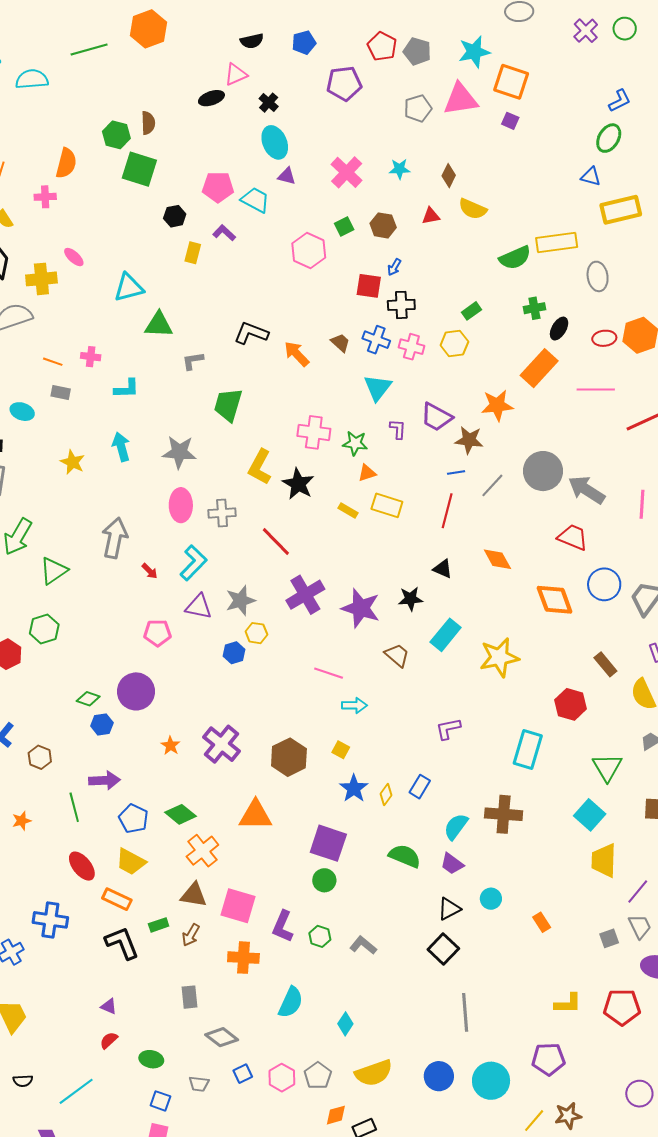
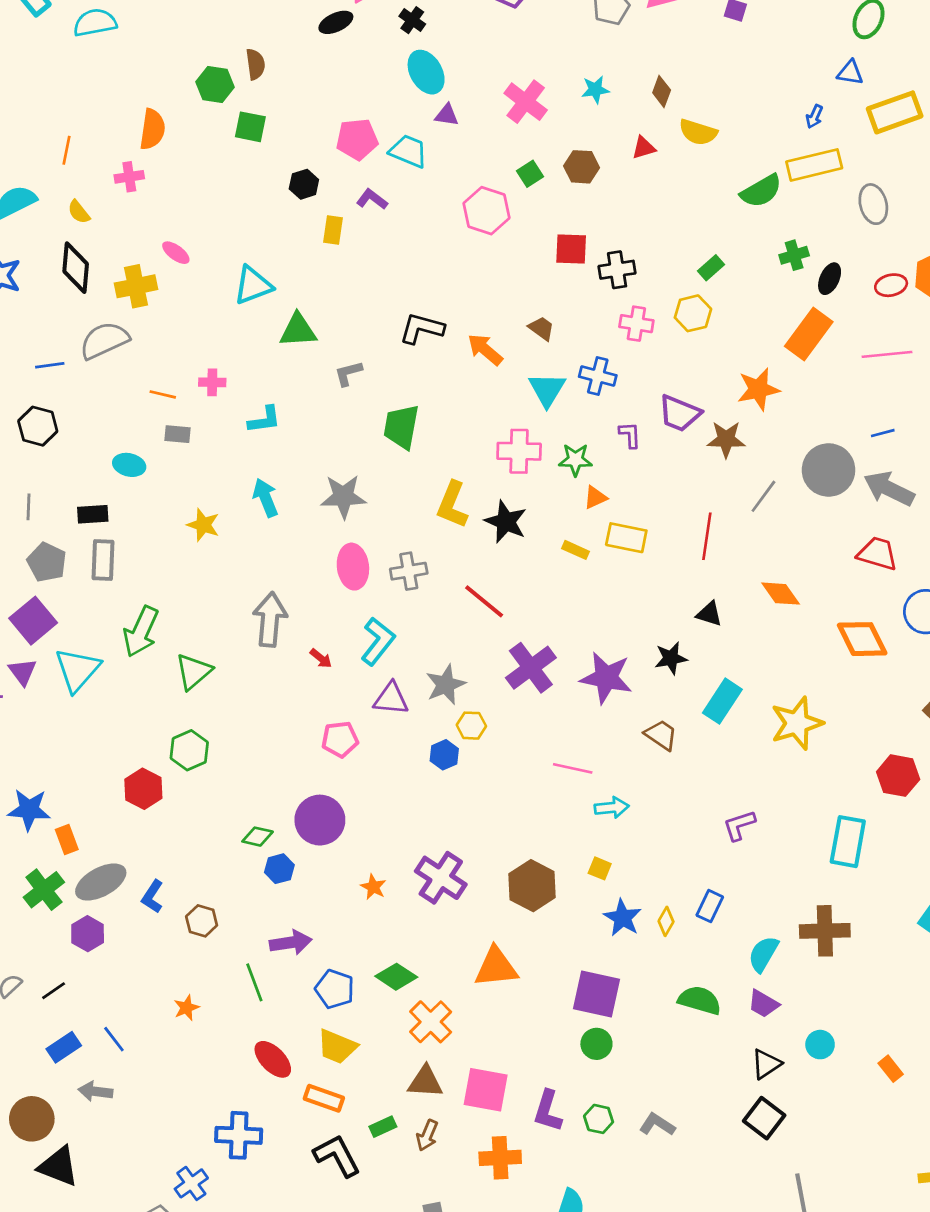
green square: (139, 169) -> (250, 127), size x0.7
blue arrow: (394, 267) -> (814, 117), moved
blue cross: (376, 340) -> (598, 376), moved
cyan triangle: (378, 388) -> (547, 390), moved
blue line: (456, 472) -> (883, 433), moved

